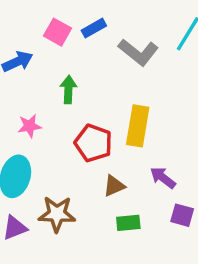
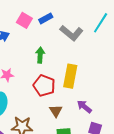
green arrow: (68, 90) -> (40, 55), moved
brown triangle: (114, 186) -> (56, 111), turned -40

